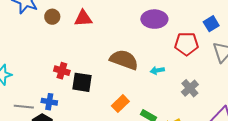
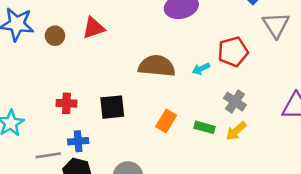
red pentagon: (187, 44) -> (233, 52), moved
red cross: (62, 71) -> (66, 103), moved
gray cross: (190, 88) -> (235, 102), moved

